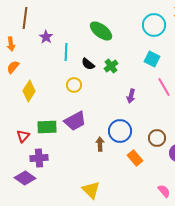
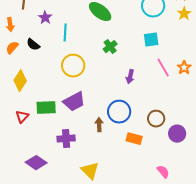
cyan square: (152, 59) -> (151, 40), turned -35
black semicircle: (88, 64) -> (33, 45), moved
yellow circle: (74, 85) -> (73, 66), size x1.5
yellow diamond: (29, 91) -> (20, 81), moved
purple cross: (39, 158) -> (66, 139), moved
orange rectangle: (135, 158) -> (134, 139), turned -35
purple diamond: (25, 178) -> (36, 163), moved

